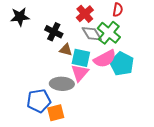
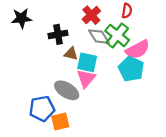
black cross: (54, 32) -> (58, 34), turned -36
pink semicircle: (105, 59) -> (138, 49), moved
gray ellipse: (62, 84) -> (67, 90), turned 30

